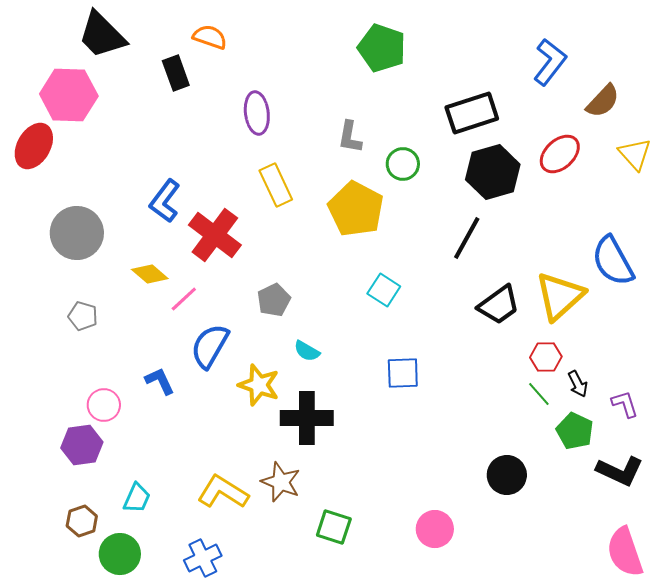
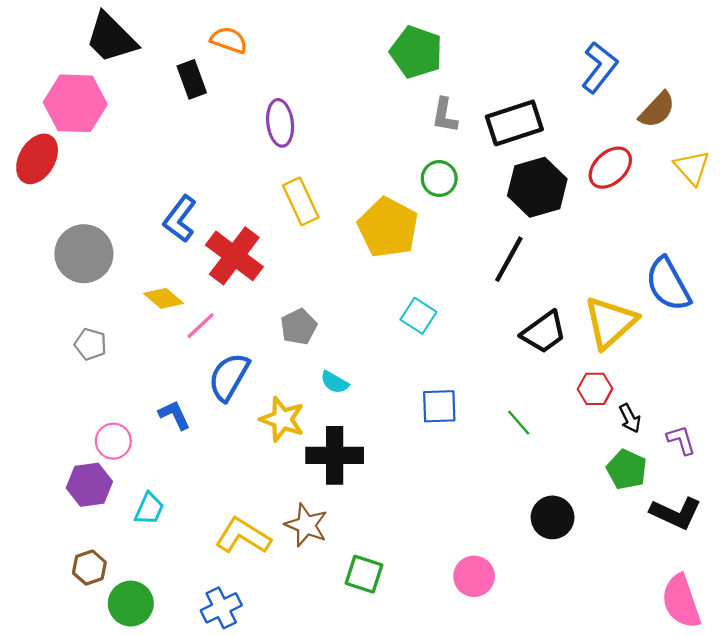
gray L-shape: (350, 137) -> (445, 115), moved
green line: (539, 394) -> (519, 423), moved
cyan trapezoid: (137, 498) -> (149, 509), moved

